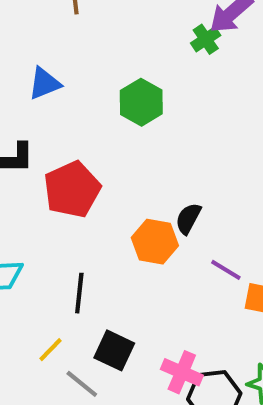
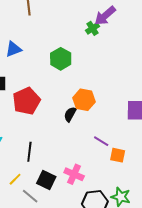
black semicircle: (188, 218) -> (70, 114), moved
orange hexagon: (155, 242) -> (84, 100), moved
pink cross: (182, 372) -> (74, 174), moved

